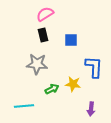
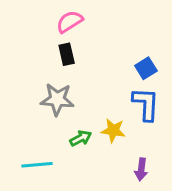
blue square: (71, 40) -> (146, 68), moved, turned -32

